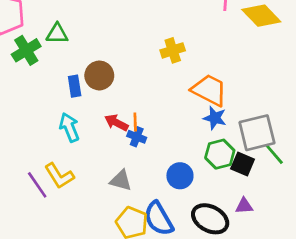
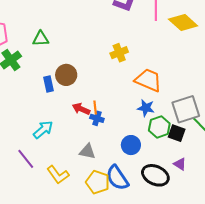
green triangle: (57, 34) -> (41, 39), moved
blue star: (215, 118) -> (146, 108), moved
cyan arrow: (69, 127) -> (43, 130), moved, turned 75
yellow L-shape: (59, 176) -> (58, 175), moved
purple triangle: (244, 206) -> (180, 164), turned 40

